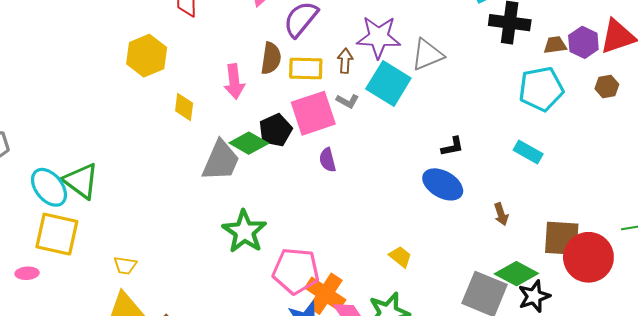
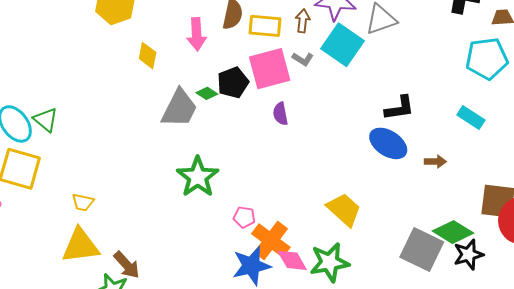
green diamond: (249, 143) -> (207, 93), size x0.6
black L-shape: (452, 147) -> (400, 108), size x1.4
green triangle: (81, 181) -> (46, 120), size x0.7
brown arrow: (501, 214) -> (435, 162), moved, turned -75
yellow trapezoid: (400, 257) -> (344, 210), size x1.6
pink pentagon: (296, 271) -> (244, 217), size x0.5

